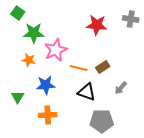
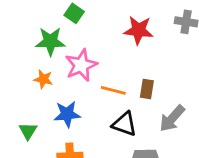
green square: (18, 13) -> (74, 13), moved
brown rectangle: (103, 67) -> (147, 89), turned -48
gray arrow: (121, 88) -> (172, 118), size x1.5

